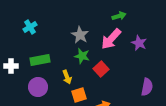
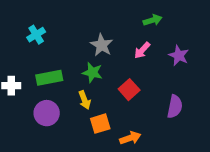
pink arrow: (111, 39) -> (142, 50), size x0.6
green star: (82, 56) -> (92, 73), moved
purple semicircle: (147, 87) -> (175, 107), moved

